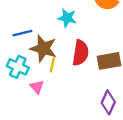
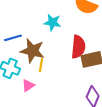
red semicircle: (81, 53) -> (78, 47), moved
pink triangle: (37, 87) -> (28, 85), turned 40

